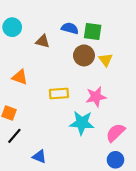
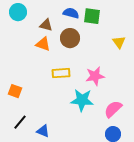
brown circle: (84, 55) -> (70, 38), moved
yellow triangle: (106, 60) -> (119, 42), moved
orange triangle: (20, 77) -> (43, 44), moved
black line: (14, 136) -> (20, 122), moved

